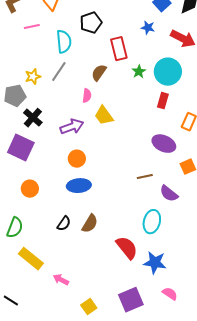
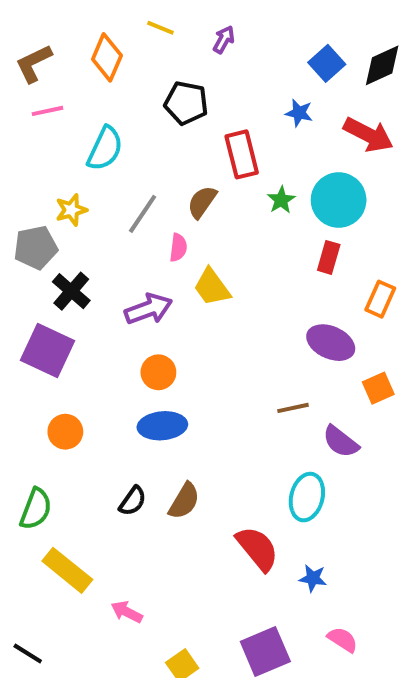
black pentagon: (91, 23) -> (186, 103), turned 30
pink line: (32, 27) -> (48, 111), moved
cyan semicircle: (64, 42) -> (105, 149), moved, turned 30
gray line: (59, 72) -> (143, 214), moved
blue star: (155, 263) -> (313, 578), size x0.6

